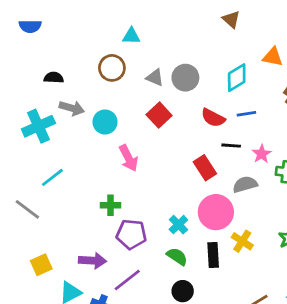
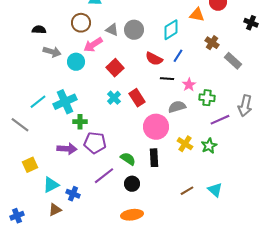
blue line: (246, 114) -> (178, 56), turned -48
red square: (159, 115) -> (115, 68), moved
cyan cross: (38, 126) -> (65, 102), moved
pink arrow: (129, 158) -> (93, 45), moved, turned 84
red rectangle: (205, 168) -> (137, 98), moved
cyan cross: (178, 225) -> (114, 98), moved
yellow cross: (242, 241) -> (185, 144), moved
purple arrow: (93, 261) -> (67, 149), moved
purple line: (127, 280) -> (104, 176), moved

